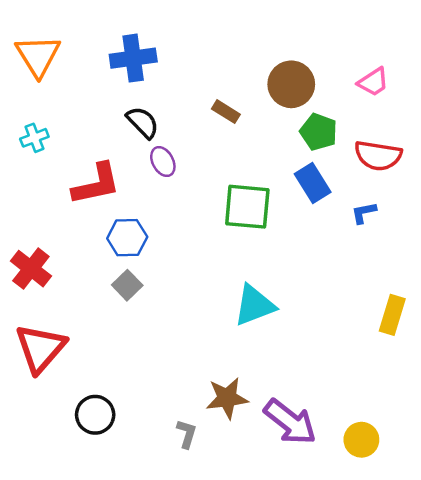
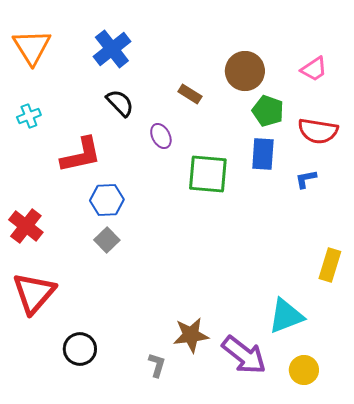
blue cross: (133, 58) -> (112, 49), turned -30
purple ellipse: (163, 162) -> (161, 136), moved
blue rectangle: (313, 183) -> (263, 154), turned 36
cyan triangle: (254, 305) -> (286, 316), moved

